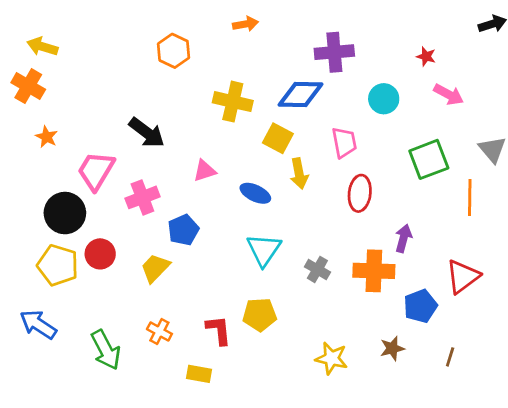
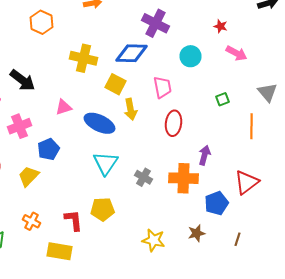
purple cross: (334, 52) -> (156, 23), turned 32
green square: (429, 159) -> (222, 99), size x0.5
blue ellipse: (255, 193) -> (100, 123), size x1.4
yellow rectangle: (199, 374) -> (60, 251), size x1.4

